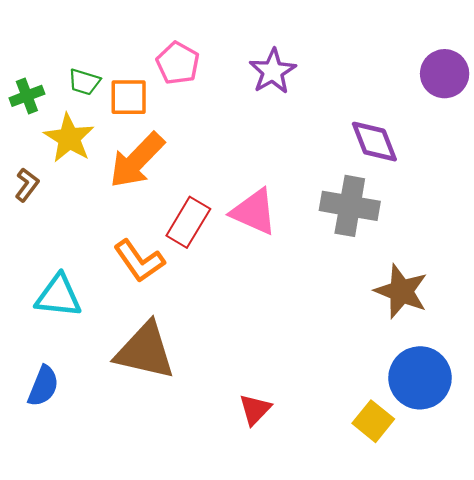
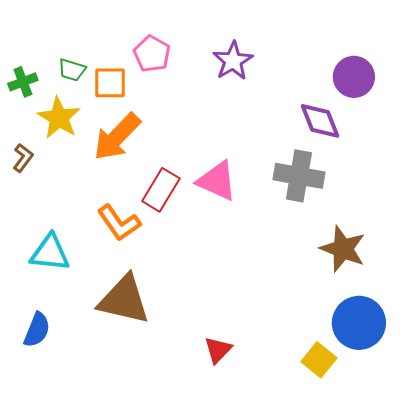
purple circle: (445, 74) -> (354, 77), moved

